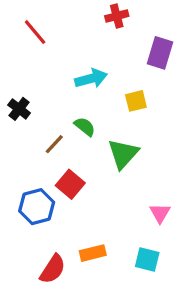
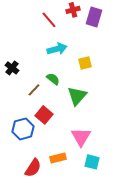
red line: (35, 32) -> (49, 20), moved
purple rectangle: (160, 53) -> (94, 17), moved
pink triangle: (160, 213) -> (81, 137), moved, size x1.5

